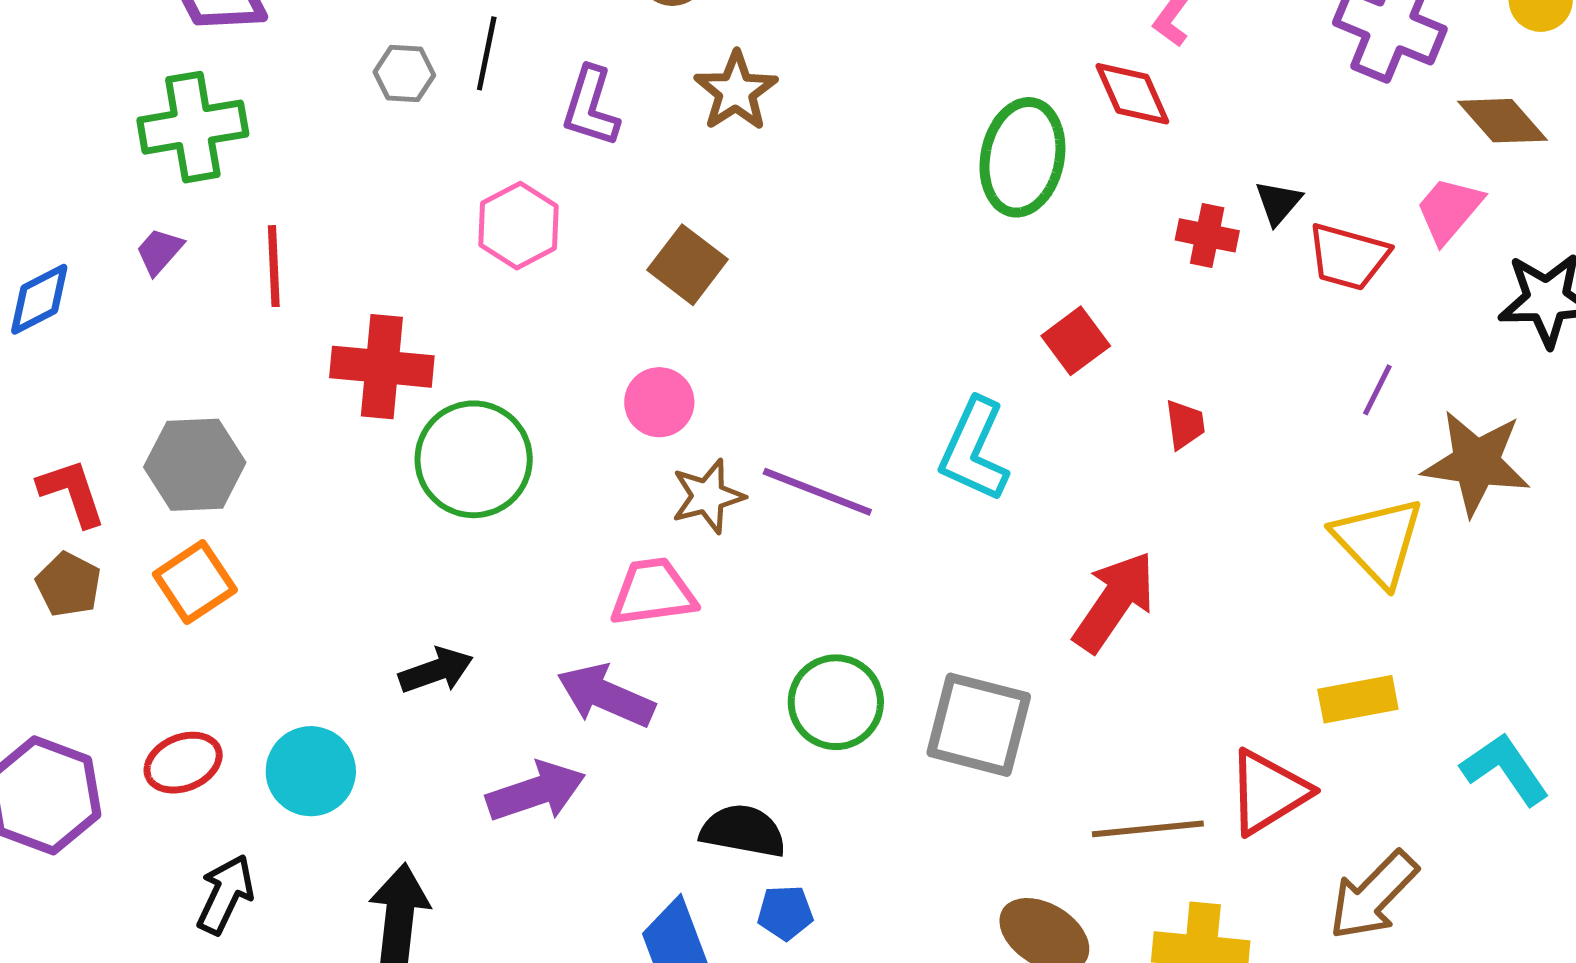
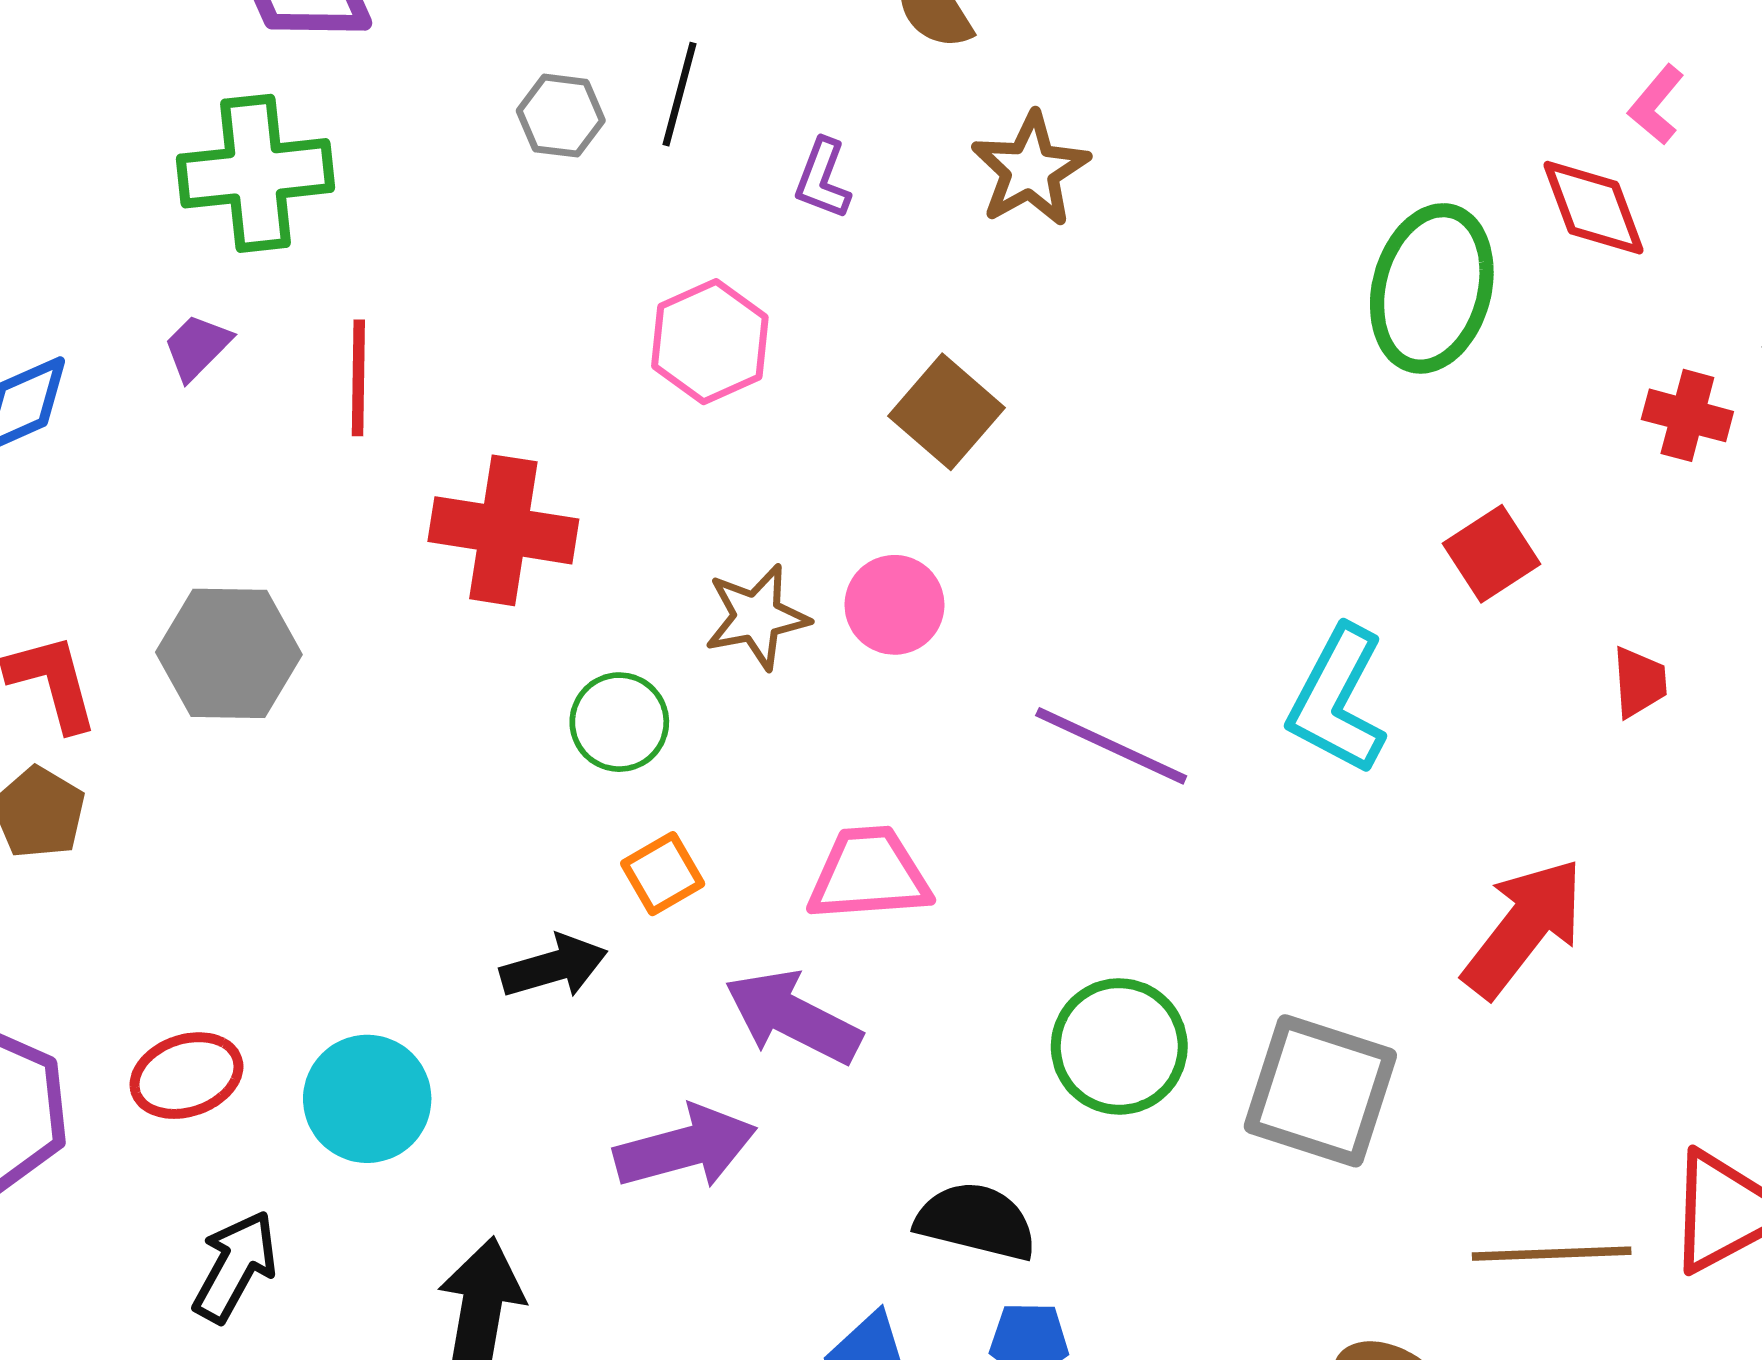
purple L-shape: (591, 107) -> (823, 179), size x0.7
green circle: (474, 459) -> (619, 722), moved, size x0.6
brown star: (708, 496) -> (757, 617), moved
orange square: (195, 582) -> (663, 874), moved, size x0.7

